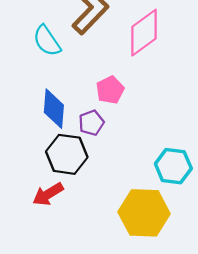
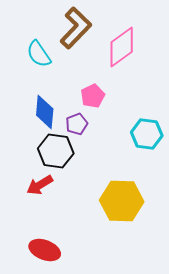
cyan hexagon: (173, 166) -> (147, 134), moved

